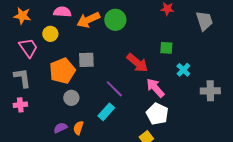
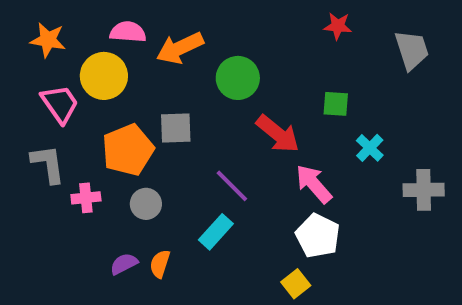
green circle: (115, 20) -> (238, 78), moved
yellow circle: (50, 34) -> (104, 76), size x1.5
pink cross: (20, 105) -> (86, 198), moved

